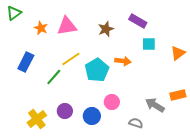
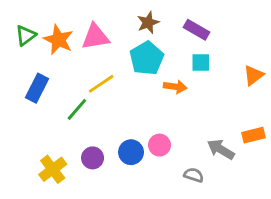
green triangle: (14, 13) -> (26, 35), moved
orange star: (41, 28) -> (58, 40), size x1.5
brown star: (106, 29) -> (148, 23), moved
cyan square: (149, 44) -> (201, 62), moved
cyan pentagon: (97, 70) -> (147, 58), moved
blue circle: (92, 116) -> (131, 152), moved

